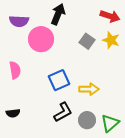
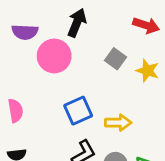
yellow star: (111, 40) -> (147, 71), moved
pink semicircle: (15, 70) -> (16, 111), moved

